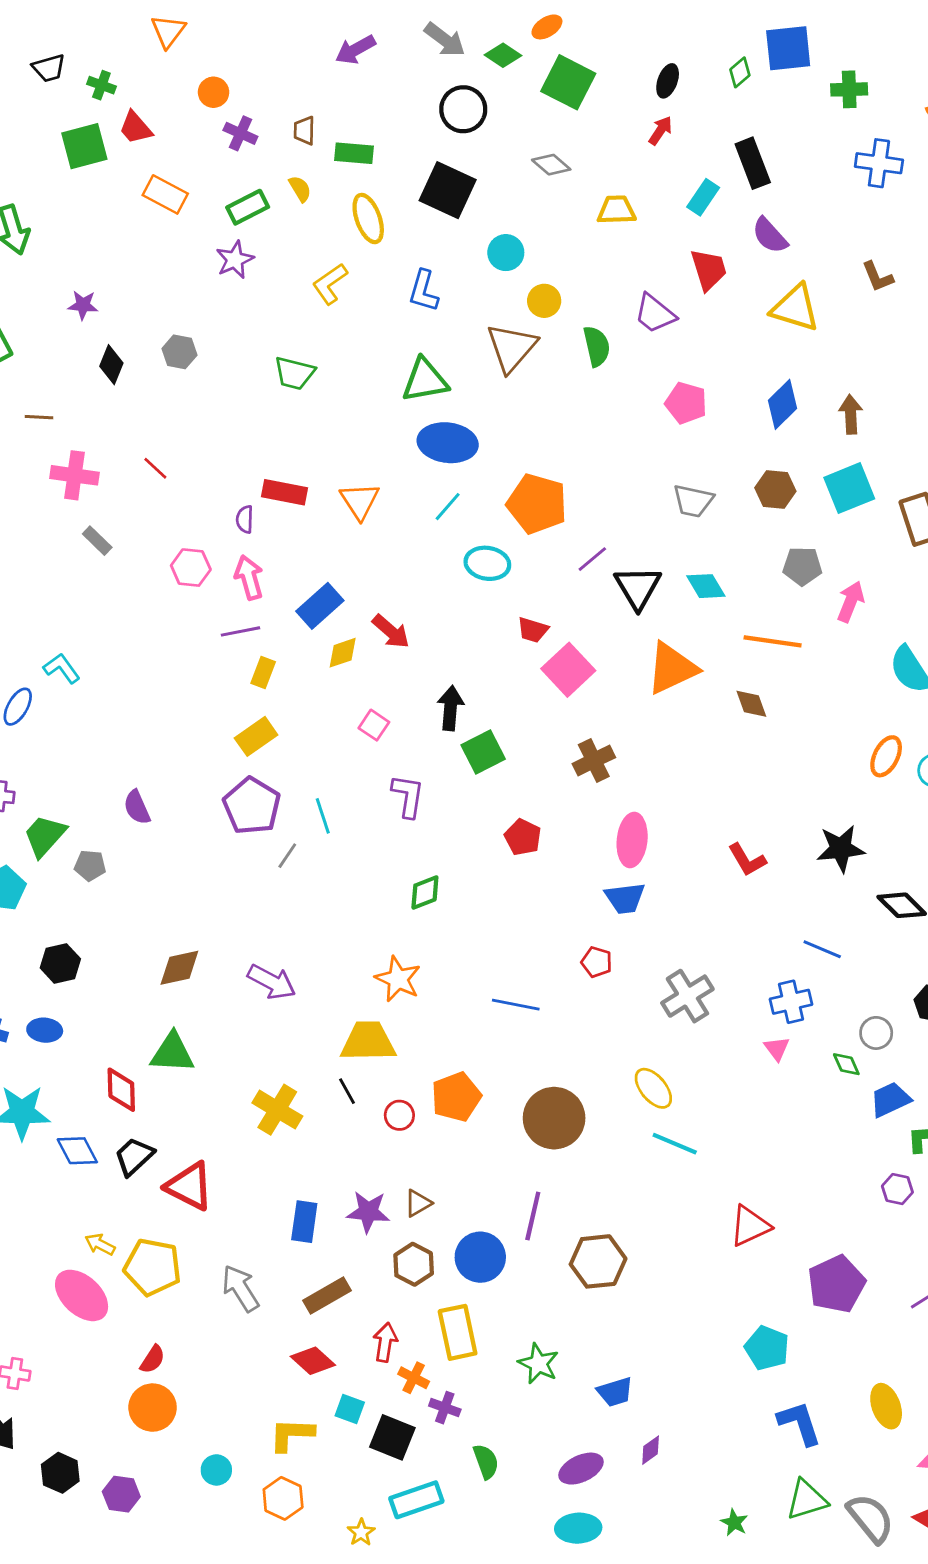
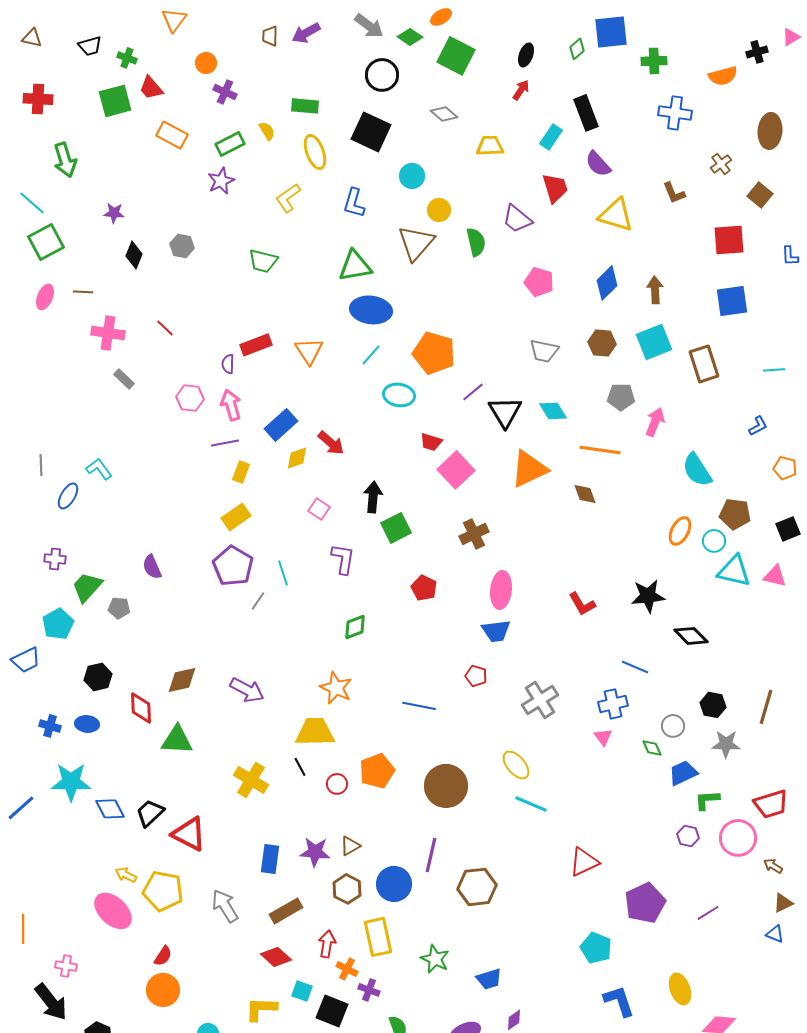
brown trapezoid: (304, 131) -> (270, 36), moved
red rectangle: (284, 492) -> (256, 345), turned -32
red diamond: (121, 1090) -> (141, 708), moved

